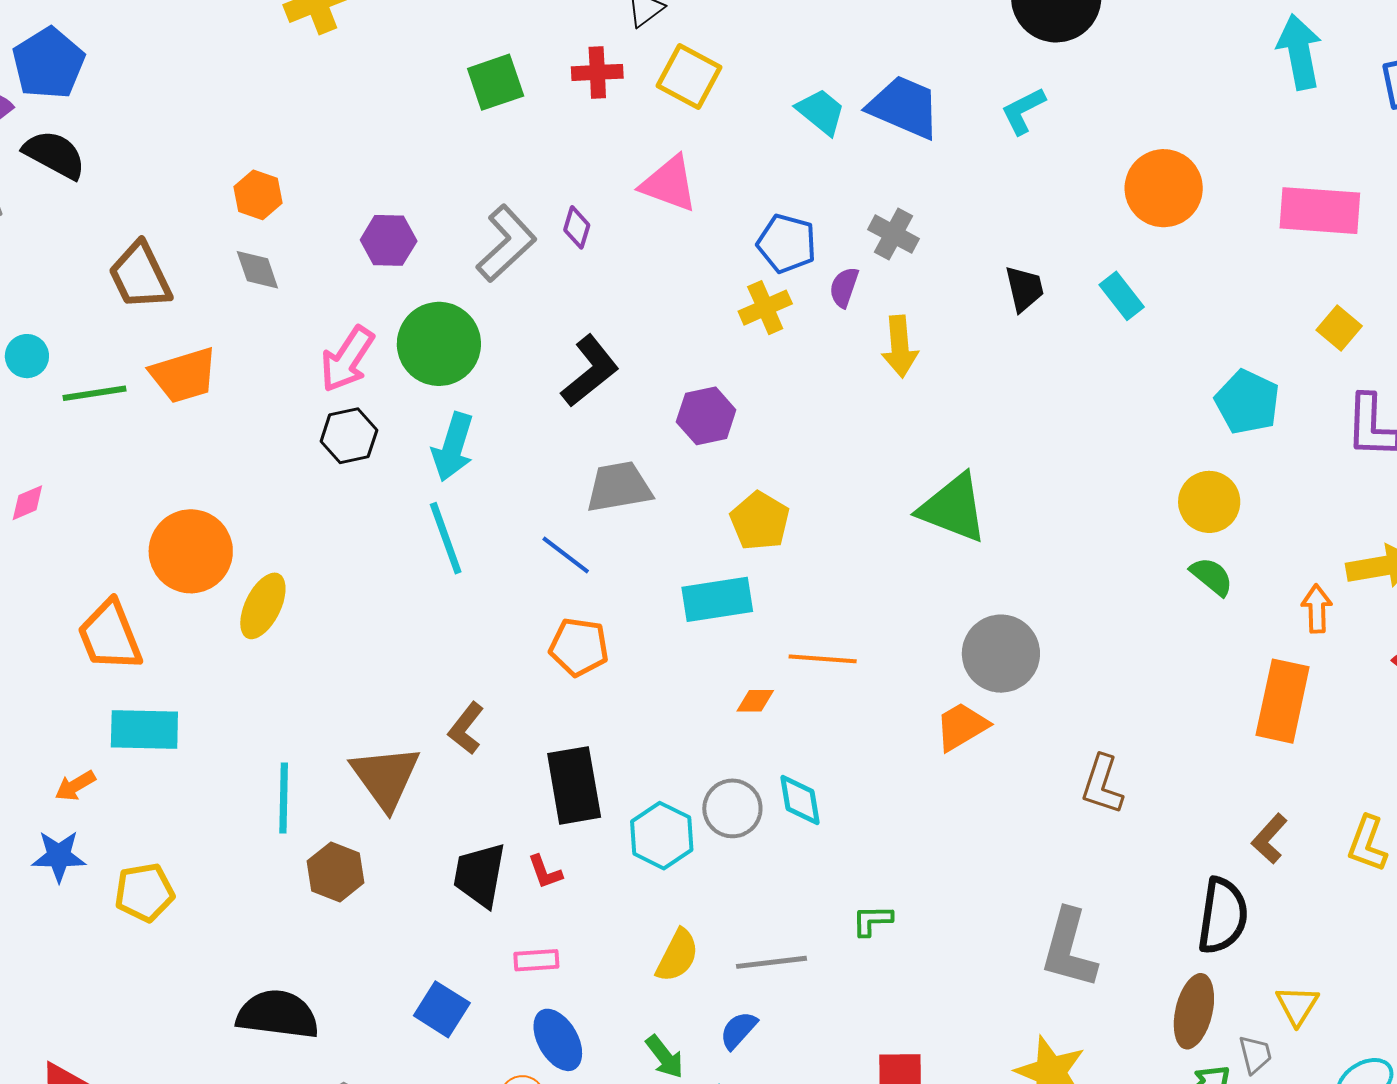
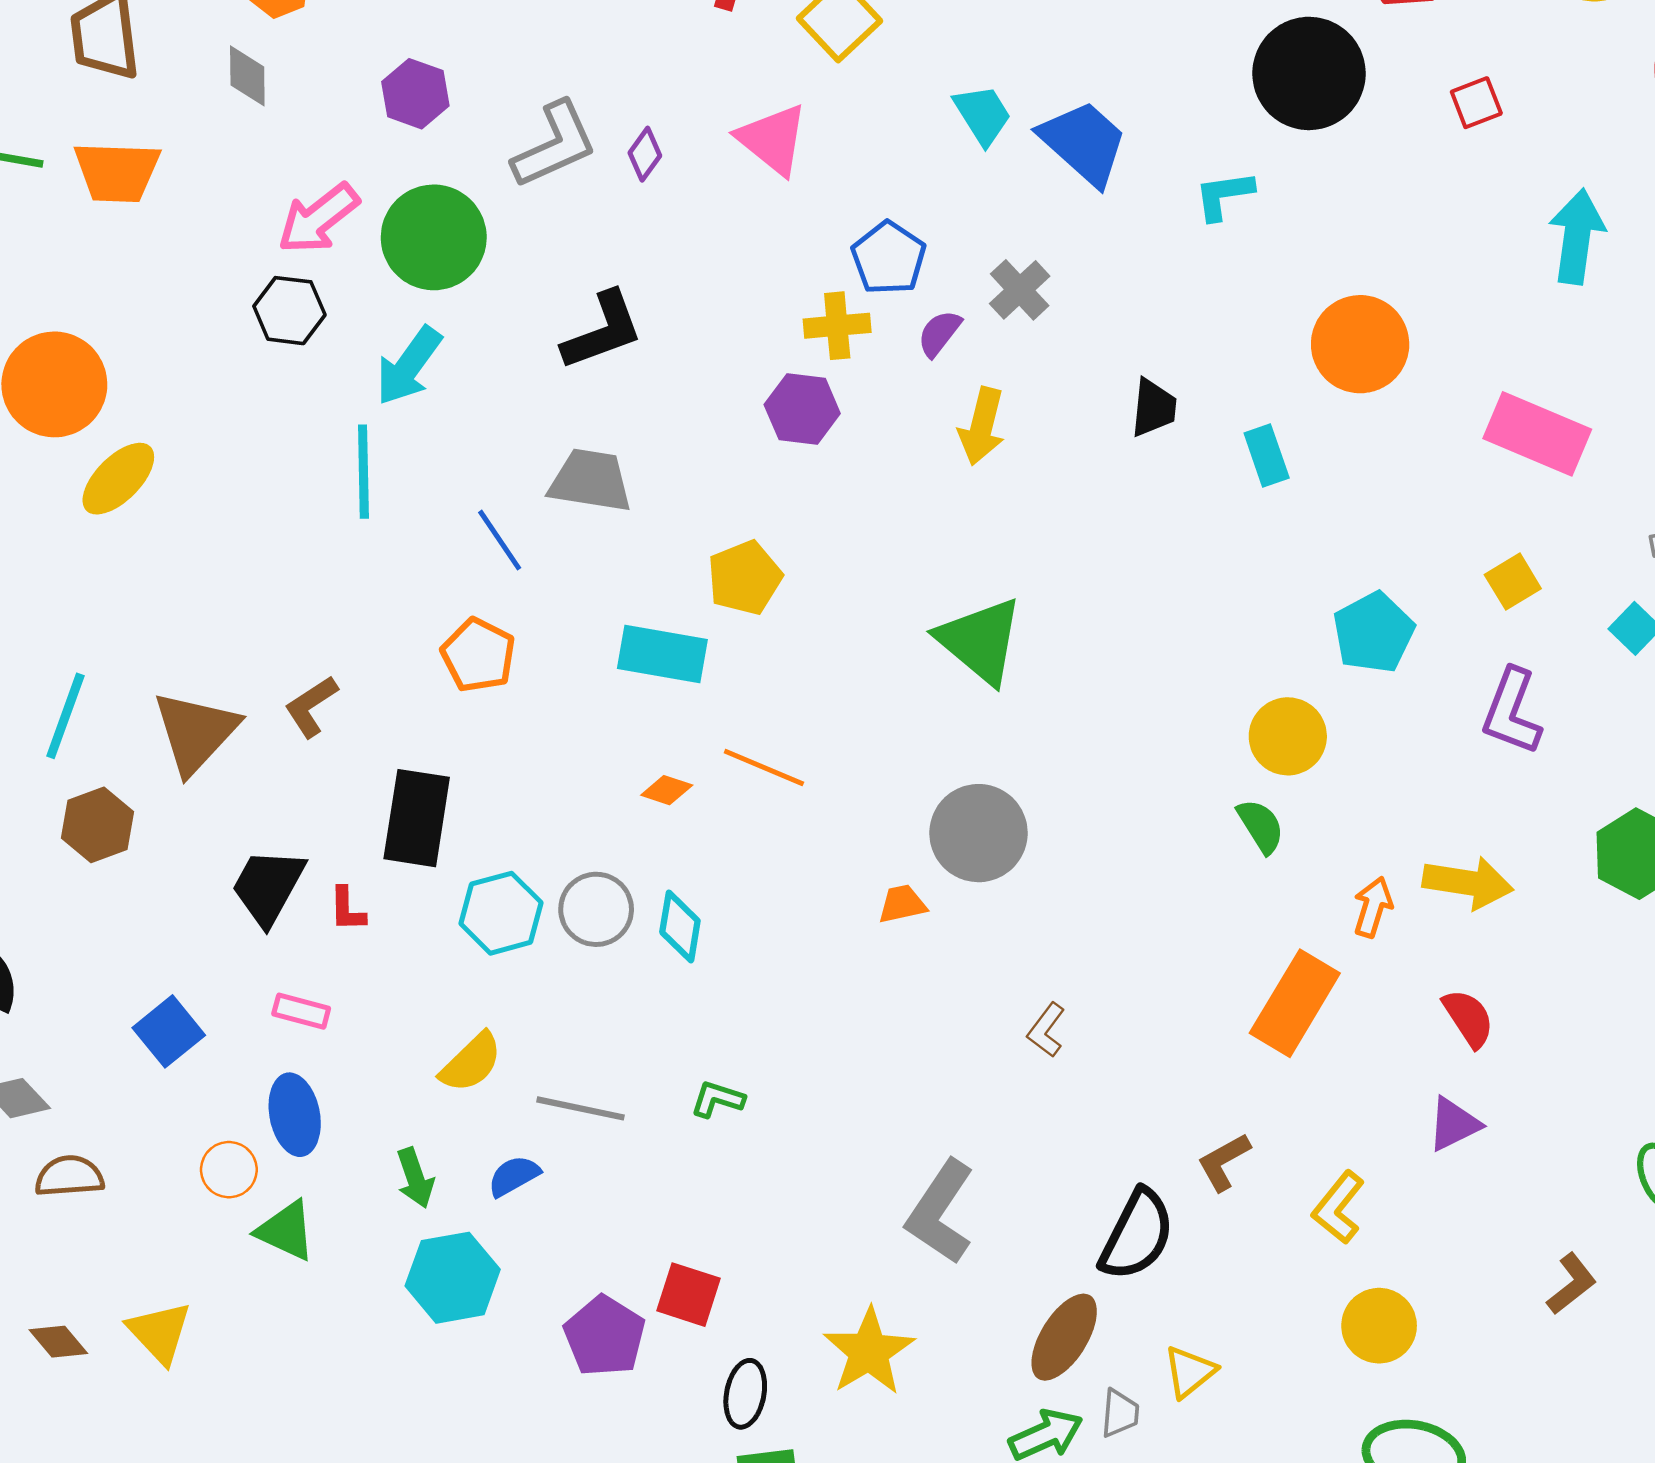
purple hexagon: (706, 416) -> (802, 409), moved
orange trapezoid: (962, 726) -> (902, 904), size x0.7
brown L-shape: (1102, 785) -> (1046, 1030), size x0.7

